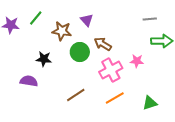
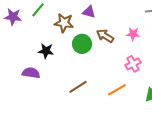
purple triangle: (87, 20) -> (89, 12), turned -32
pink star: (137, 61) -> (133, 34), moved
pink cross: (111, 70) -> (133, 64), moved, size x0.7

